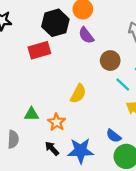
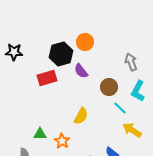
purple semicircle: (86, 35) -> (81, 71), moved

